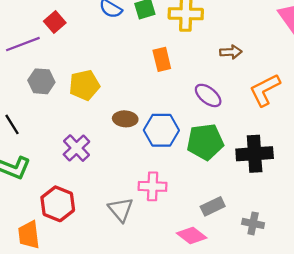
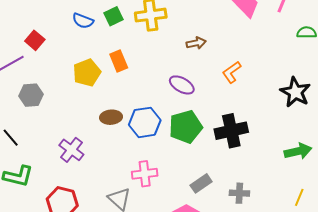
orange rectangle: (162, 59) -> (119, 61), moved
yellow pentagon: (84, 85) -> (87, 73), moved
orange L-shape: (265, 90) -> (232, 72), size x0.7

